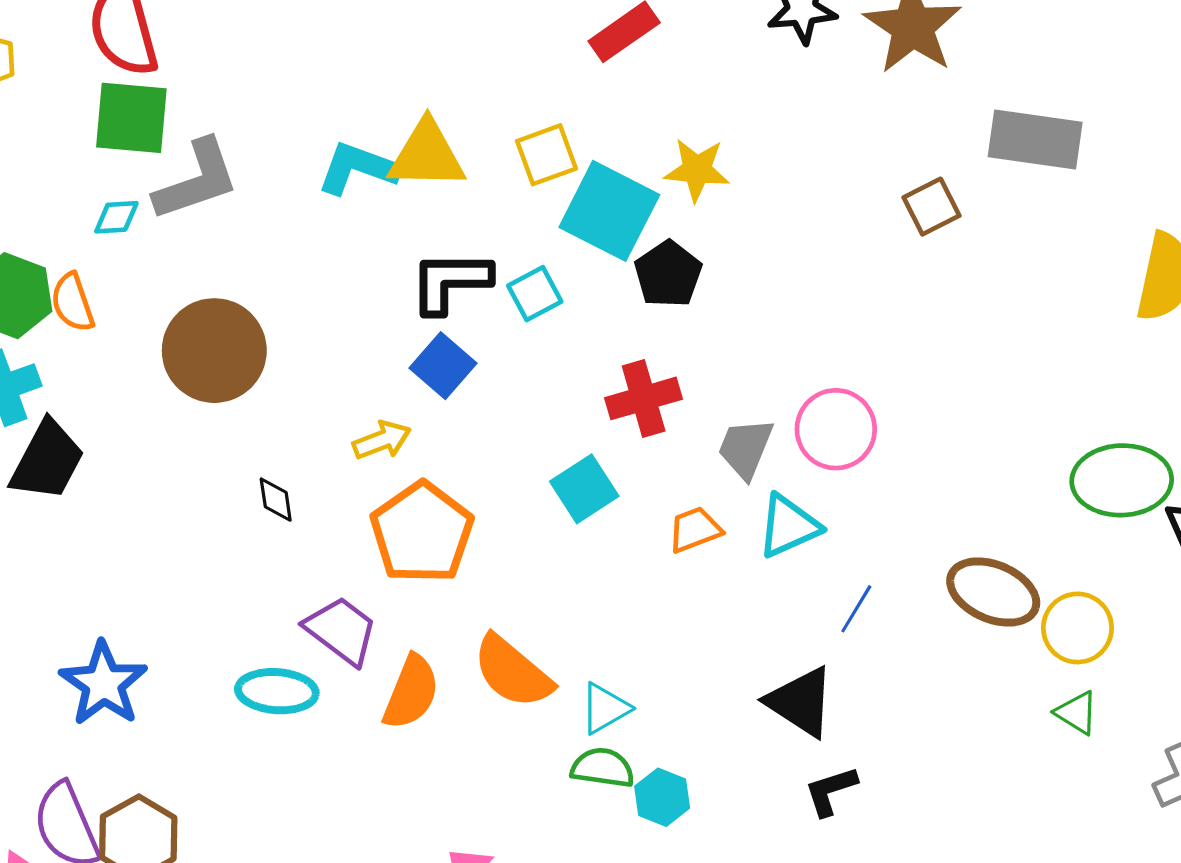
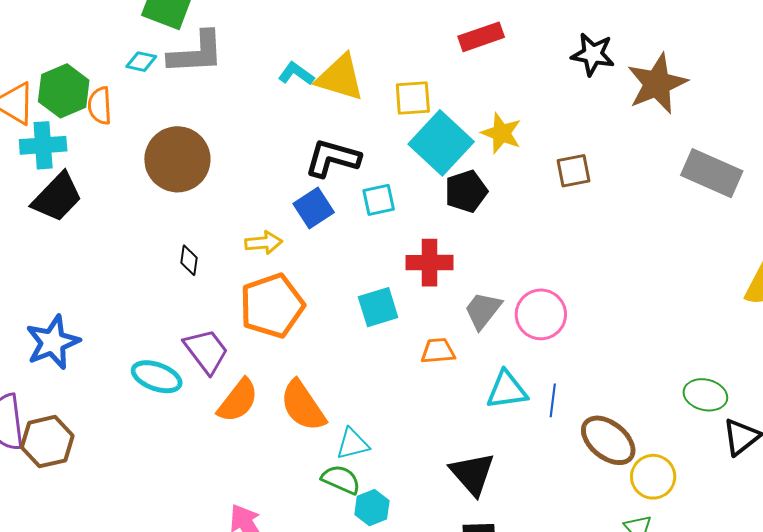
cyan L-shape: (358, 168) -> (296, 74), size x0.7
brown square: (931, 207) -> (573, 171), moved
cyan square: (535, 294) -> (379, 200), moved
green ellipse: (1122, 480) -> (705, 395), size x0.7
cyan triangle: (789, 526) -> (507, 390), moved
blue line: (856, 609) -> (553, 400), moved, turned -40

